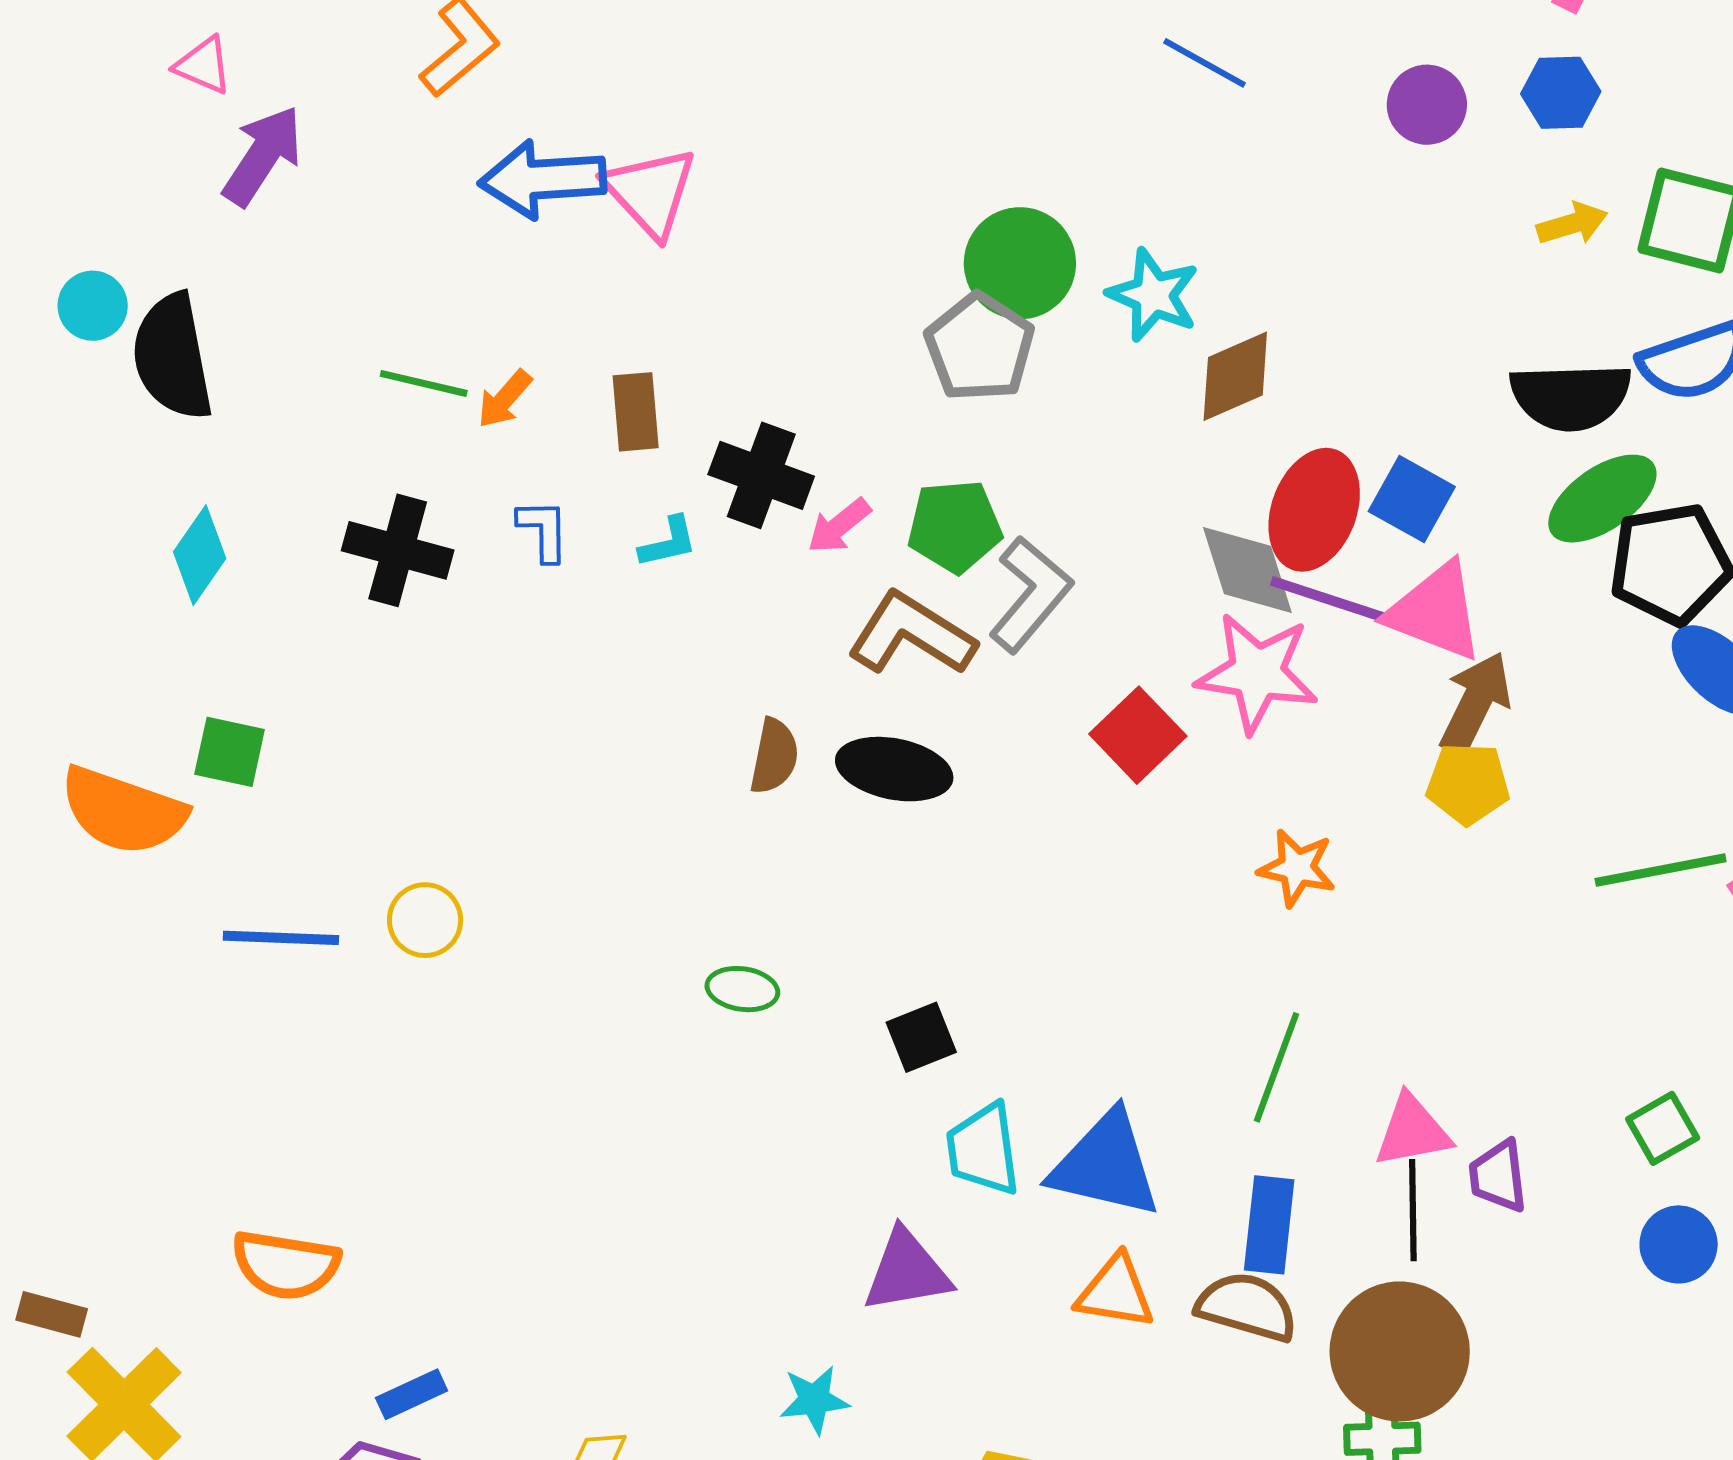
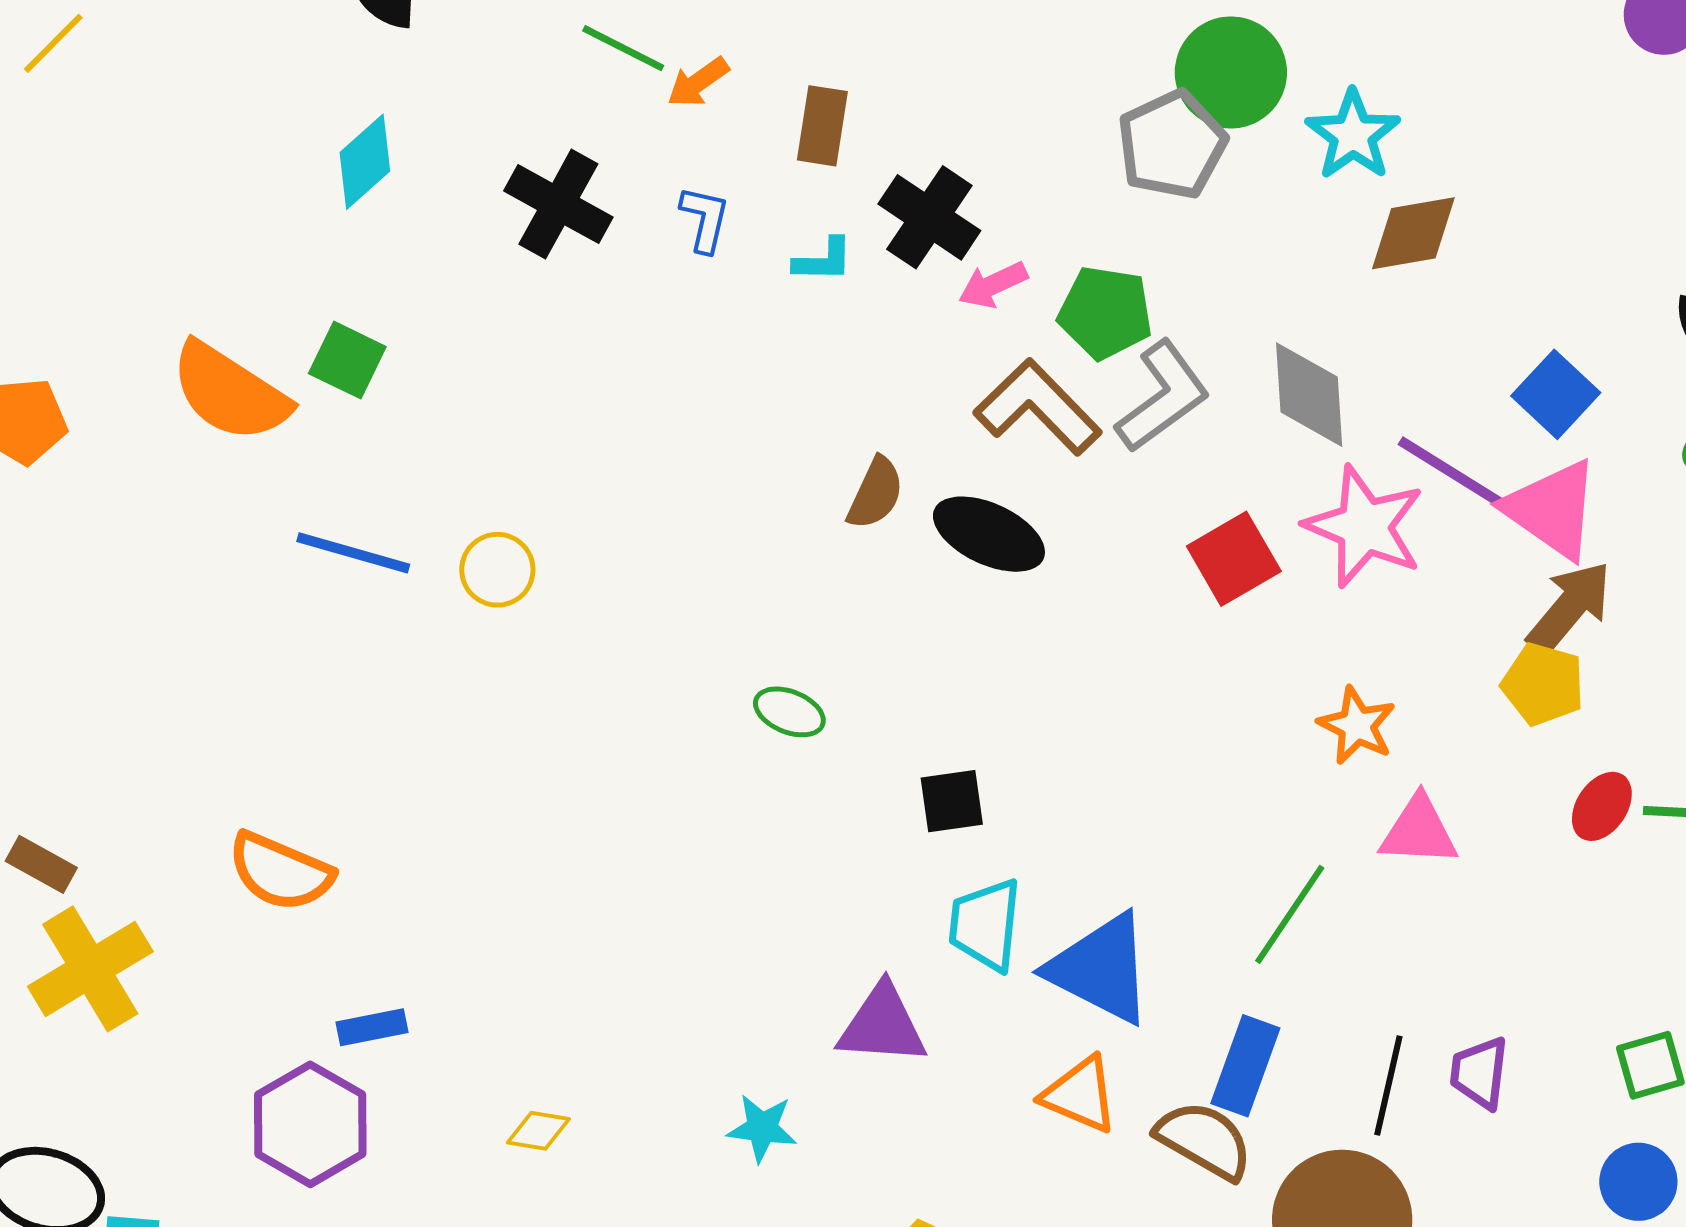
red ellipse: (1314, 510) -> (1602, 806), moved, size x0.6
gray diamond: (1247, 570) -> (1309, 395), moved
pink triangle: (1412, 1131) -> (1419, 831), moved

